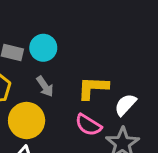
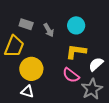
cyan circle: (43, 48) -> (76, 25), moved
gray arrow: (45, 86) -> (49, 30), moved

